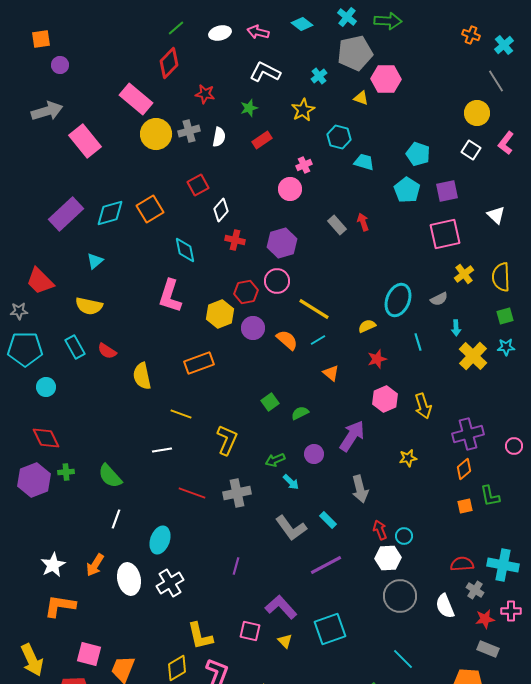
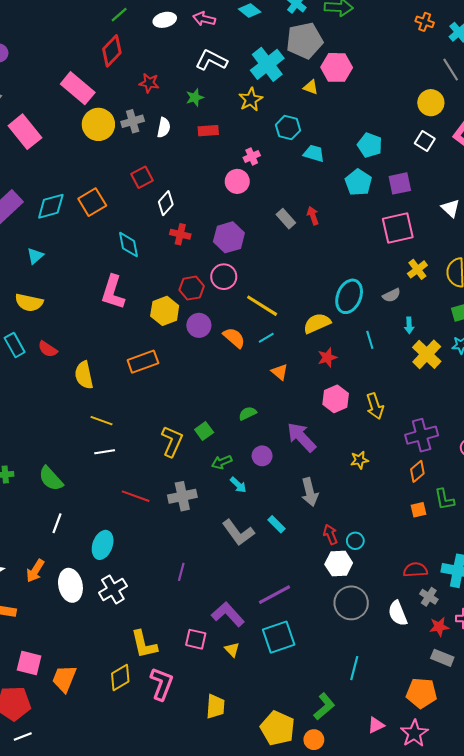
cyan cross: (319, 76) -> (267, 64), size x2.0
red rectangle: (262, 140) -> (208, 131), turned 30
yellow semicircle: (367, 326) -> (317, 323), size x1.5
green square: (270, 402) -> (204, 431), moved
yellow line: (181, 414) -> (102, 421), moved
purple arrow: (352, 436) -> (301, 437), turned -76
purple line: (326, 565) -> (274, 595), moved
cyan line: (403, 659) -> (354, 668), turned 60

